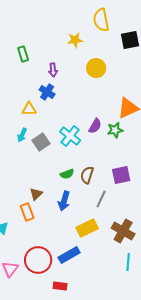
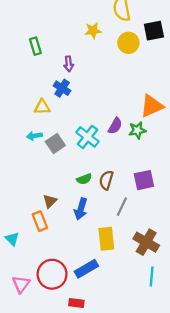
yellow circle: (96, 68) -> (128, 43), moved
cyan arrow: (22, 135) -> (34, 136), turned 56
yellow rectangle: (87, 228) -> (106, 239), turned -70

